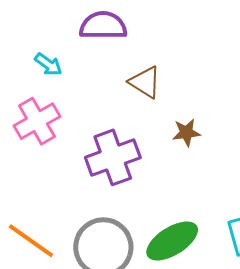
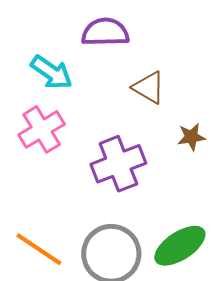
cyan arrow: (48, 64) -> (51, 72), size x1.5

